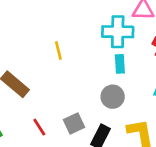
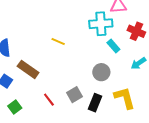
yellow line: (58, 50) -> (58, 42), turned -48
cyan rectangle: (120, 64) -> (113, 46), moved, turned -32

